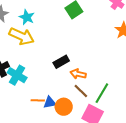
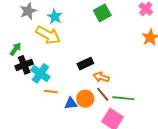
green line: (102, 93) -> (123, 98), turned 60
orange line: (38, 100) -> (51, 91), moved
orange circle: (64, 107) -> (85, 99), moved

